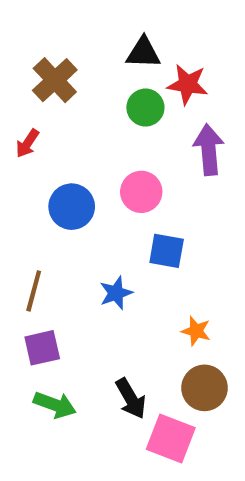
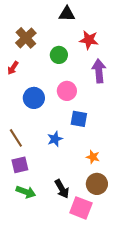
black triangle: (143, 53) -> (67, 14), moved
green circle: (145, 108) -> (59, 55), moved
brown line: (34, 291) -> (16, 138), turned -48

